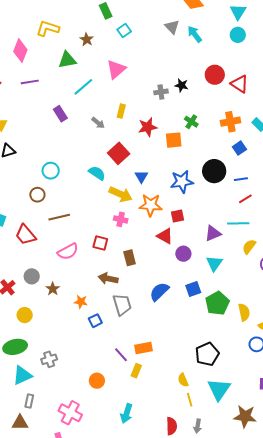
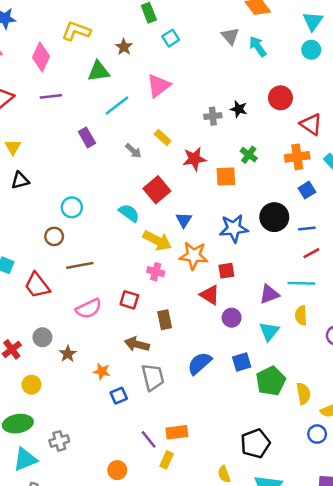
red triangle: (240, 84) -> (311, 124), moved
yellow rectangle: (121, 111) -> (163, 138), turned -64
yellow semicircle: (249, 247) -> (301, 315), moved, turned -42

